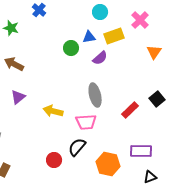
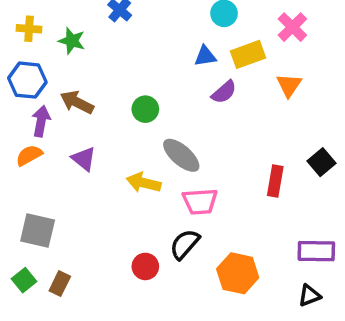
green circle: (71, 48) -> (145, 109), moved
orange triangle: (154, 52) -> (289, 85), moved
gray ellipse: (95, 95) -> (181, 155), moved, turned -35
purple triangle: (18, 97) -> (84, 159), turned -42
red rectangle: (130, 110) -> (275, 181), turned -36
purple rectangle: (141, 151) -> (316, 251), moved

